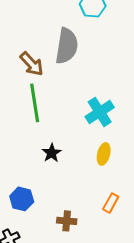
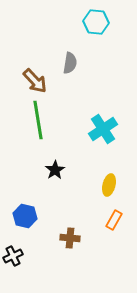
gray semicircle: (67, 46) -> (70, 63), size x0.6
yellow ellipse: (104, 154) -> (109, 185), moved

